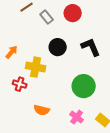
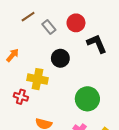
black L-shape: (91, 47) -> (97, 44), moved
orange arrow: (12, 52) -> (12, 55), moved

